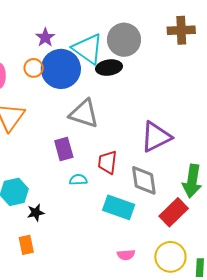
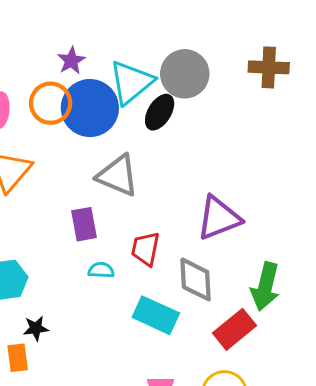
cyan triangle: (88, 49) -> (131, 82), turned 40
orange circle: (34, 68) -> (51, 103), size x1.5
black ellipse: (109, 68) -> (160, 112), turned -55
black star: (36, 213) -> (36, 328), moved

